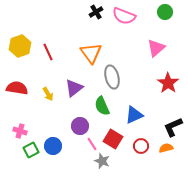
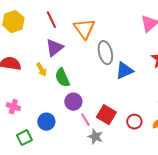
red line: (48, 52) -> (51, 20), moved
purple triangle: (74, 88) -> (54, 48), moved
green semicircle: (102, 106) -> (62, 78), moved
blue triangle: (134, 115) -> (124, 71), moved
green square: (31, 150) -> (24, 138), moved

